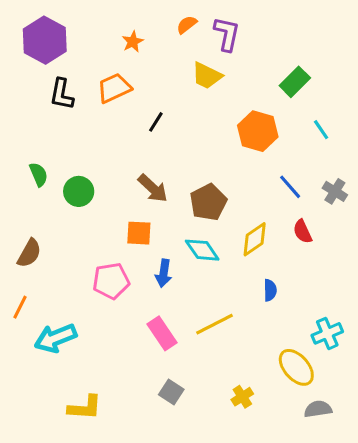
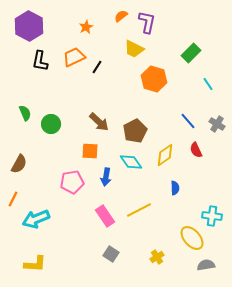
black line: (156, 122) -> (97, 67), moved
orange hexagon: (258, 131) -> (154, 79), moved
cyan cross: (327, 333) -> (212, 216), turned 30
yellow L-shape: (85, 408) -> (35, 264), moved

